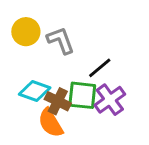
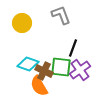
gray L-shape: (61, 40) -> (61, 15), moved
black line: (100, 68) -> (73, 48), turned -30

